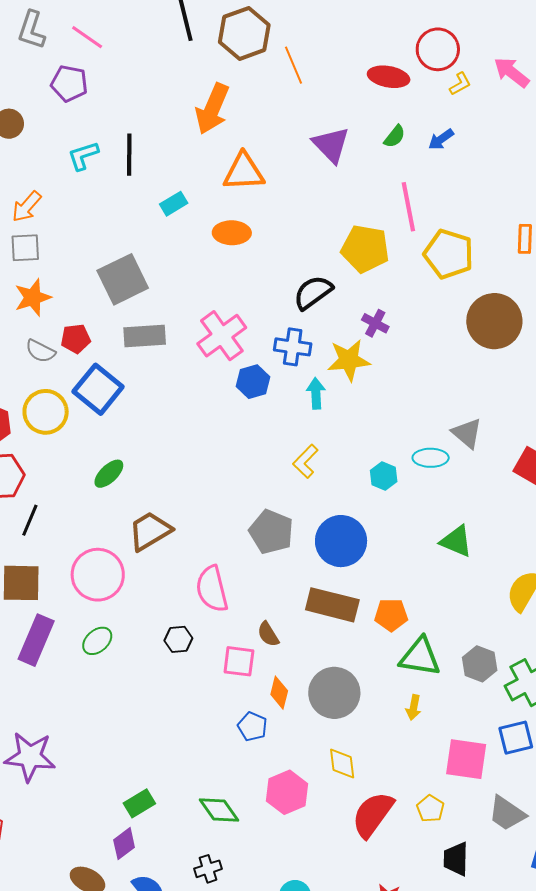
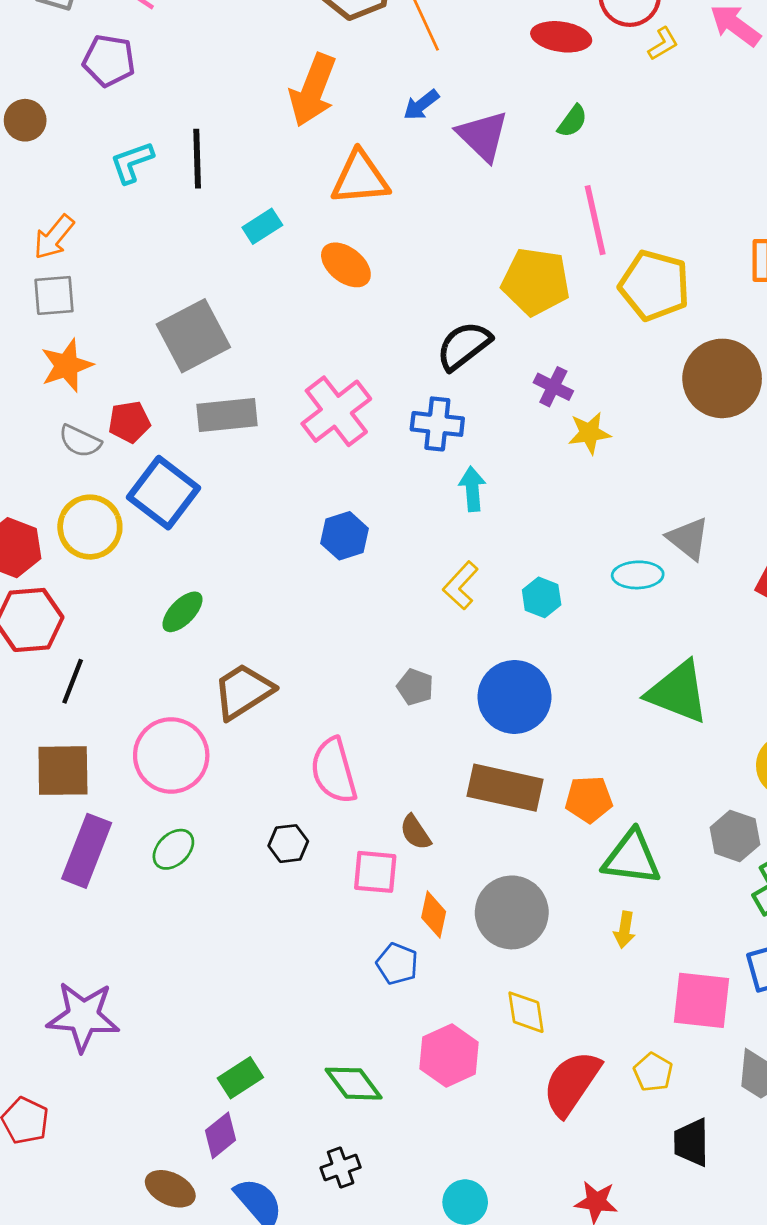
blue arrow: (441, 139) -> (421, 105), moved
orange ellipse: (232, 233) -> (346, 265), turned 39
yellow star: (349, 360) -> (589, 433), moved, size x0.7
blue hexagon: (253, 382) -> (344, 536), moved
cyan hexagon: (384, 476) -> (542, 597), moved
gray pentagon: (271, 532) -> (415, 687), size x0.6
green triangle: (456, 541) -> (678, 692), size x1.4
gray hexagon: (480, 664) -> (735, 836), moved

